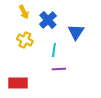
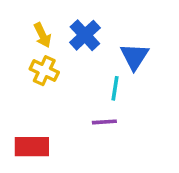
yellow arrow: (24, 12) -> (42, 35), moved
cyan line: (54, 50) -> (115, 88), moved

